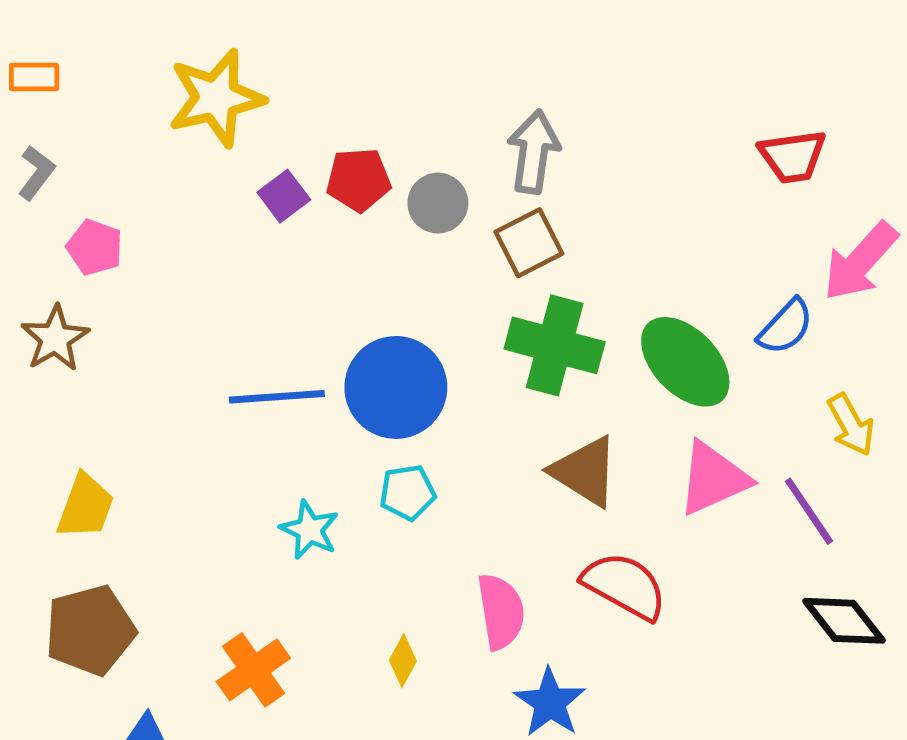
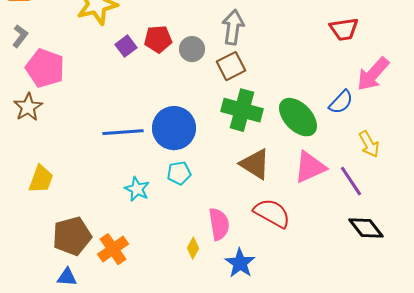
pink pentagon: (95, 247) -> (45, 68), size x1.6
brown pentagon: (90, 630) -> (72, 236), moved
yellow diamond: (403, 661) -> (193, 248), moved

